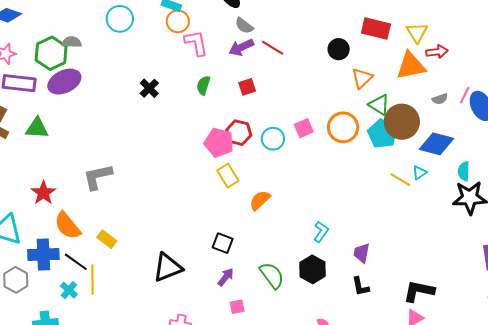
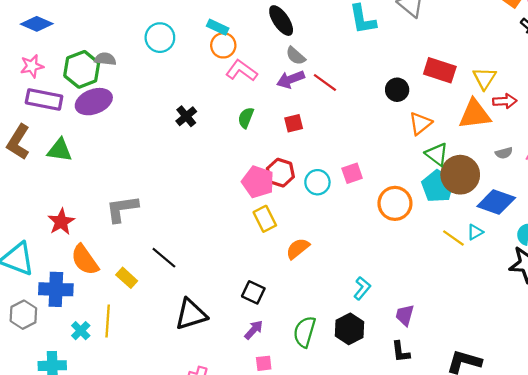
pink L-shape: (196, 43) -> (242, 71), turned -48
orange circle: (343, 127) -> (395, 203), moved
black line: (76, 262) -> (164, 258), moved
green semicircle: (272, 275) -> (305, 332), turned -132

